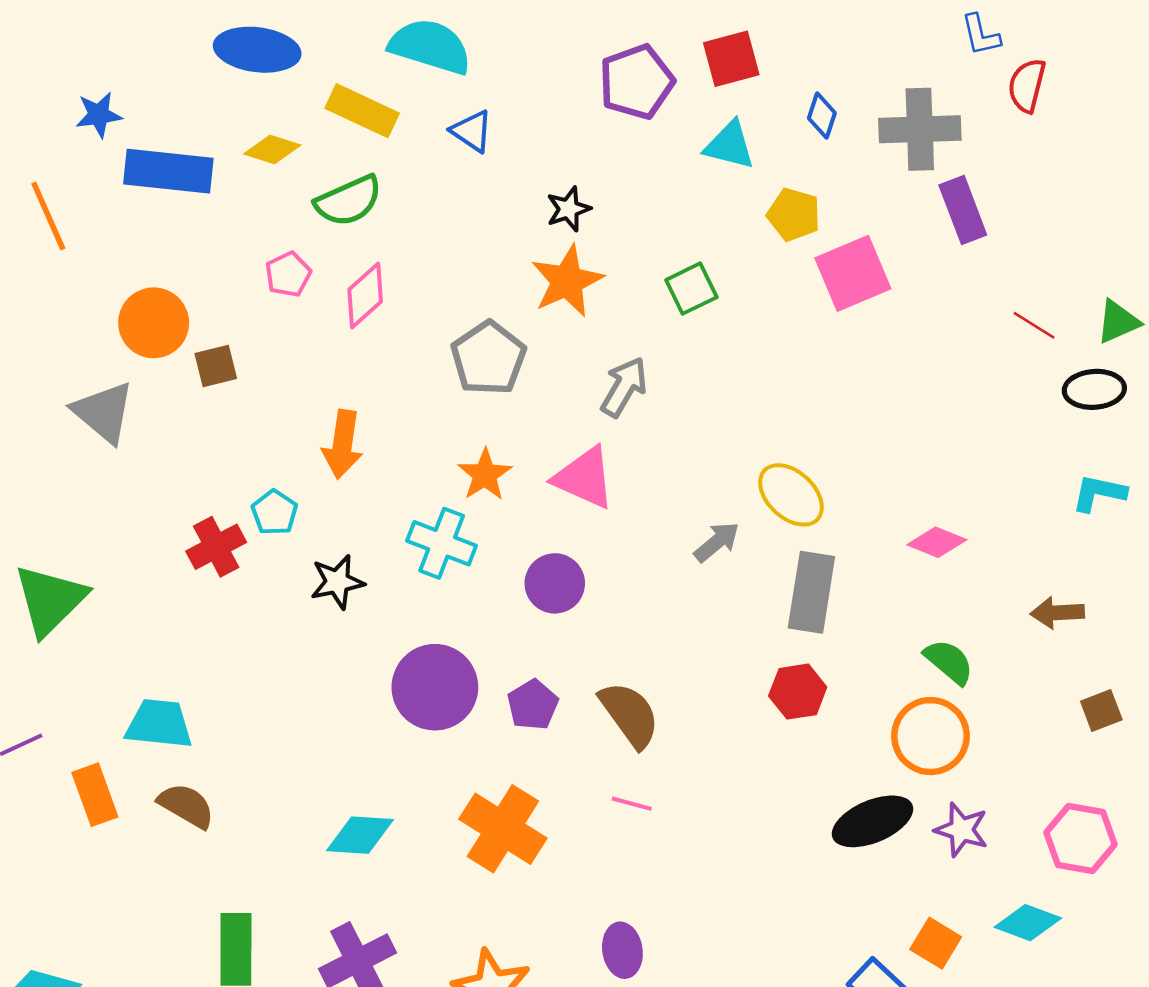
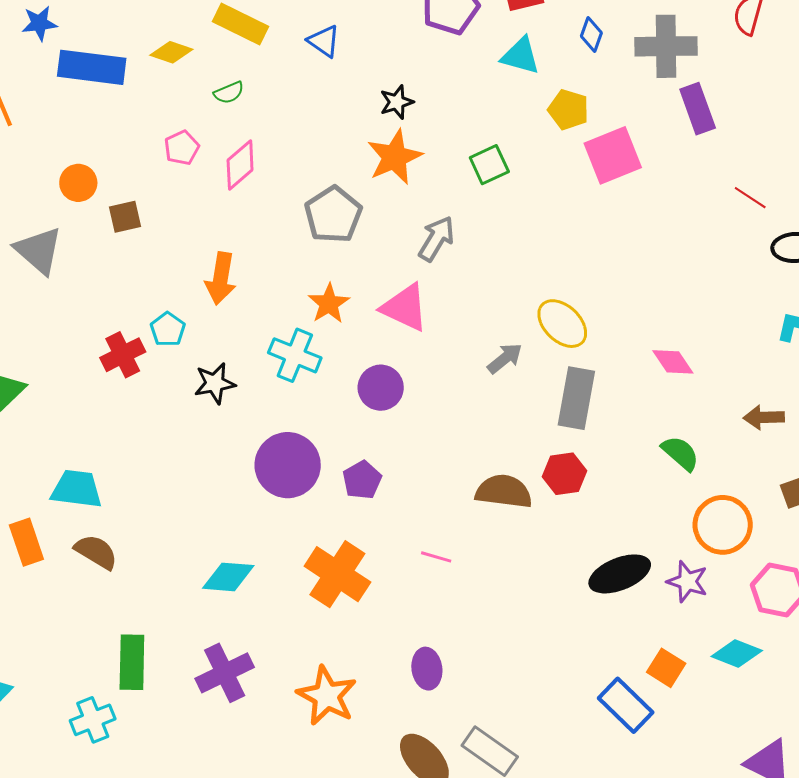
green semicircle: (349, 201) -> (229, 93), size x0.6
orange circle: (154, 323) -> (78, 183), size x0.7
pink diamond: (937, 542) -> (673, 362), turned 33
brown semicircle: (630, 715) -> (504, 491), moved, turned -48
orange circle: (930, 736) -> (723, 525), moved

